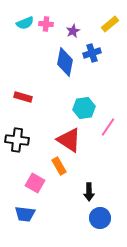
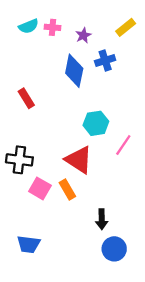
red rectangle: (23, 97) -> (26, 98), moved, turned 42
pink square: (35, 183) -> (40, 188), moved

